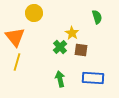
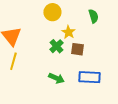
yellow circle: (34, 13) -> (52, 12), moved
green arrow: (60, 79) -> (56, 78), turned 126

